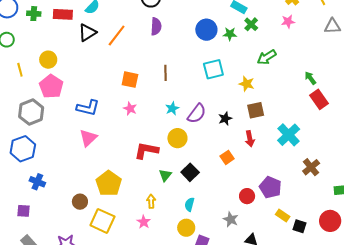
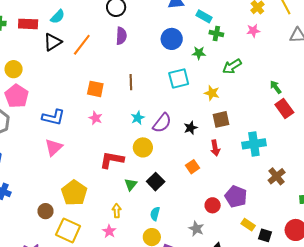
green cross: (251, 24) -> (216, 33), turned -32
green star: (230, 34) -> (199, 53), moved
cyan cross: (289, 135) -> (254, 144), turned 35

